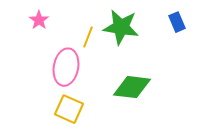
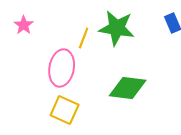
pink star: (39, 20) -> (24, 25), moved

